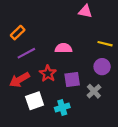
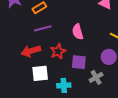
pink semicircle: (63, 48) -> (78, 32), turned -119

